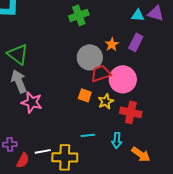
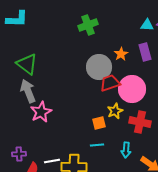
purple rectangle: (136, 42) -> (145, 52), turned -42
orange square: (85, 95) -> (99, 123), moved, turned -32
pink star: (32, 102) -> (41, 112), turned 30

